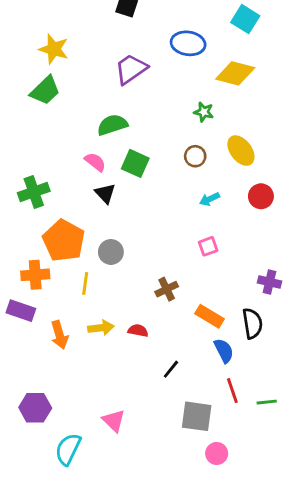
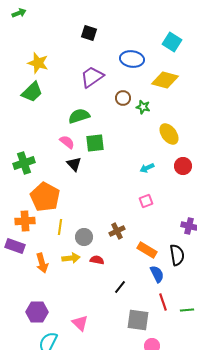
brown circle: (195, 156) -> (123, 98), moved
green square: (135, 163) -> (95, 143), turned -30
gray circle: (111, 252) -> (84, 237), moved
purple hexagon: (35, 408) -> (37, 312), moved

